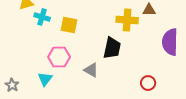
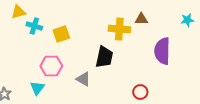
yellow square: (69, 25) -> (61, 34), turned -30

